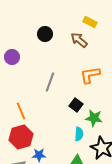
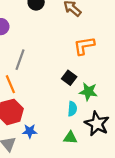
gray line: (50, 82) -> (20, 60), moved

